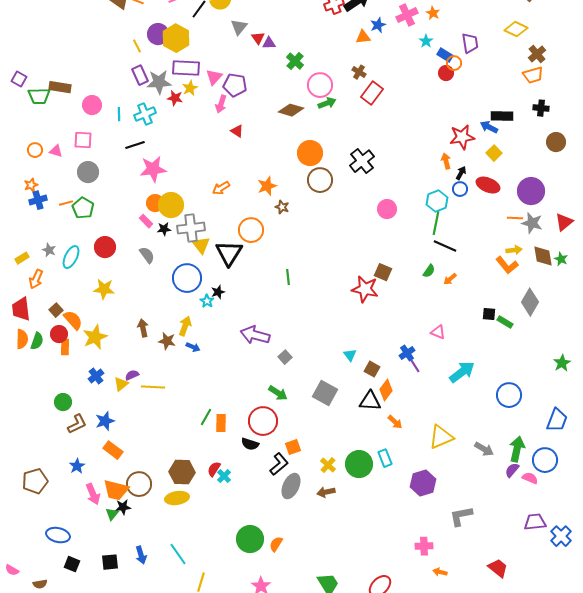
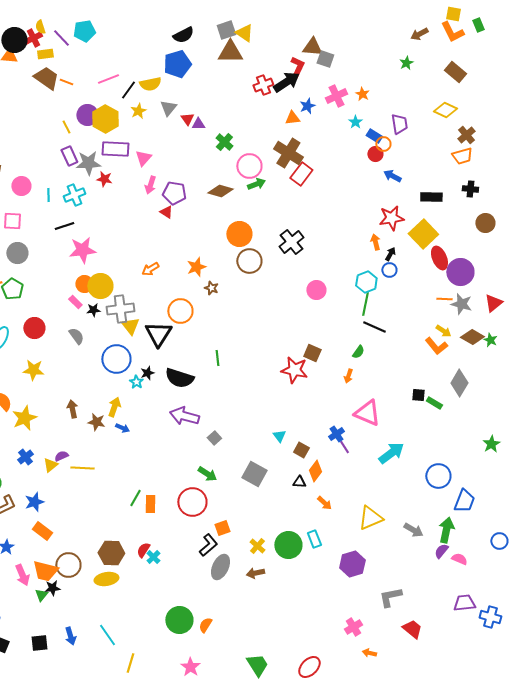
brown cross: (359, 72) -> (288, 153), size x2.0
purple pentagon: (235, 85) -> (174, 193), moved
yellow star: (190, 88) -> (138, 111), moved
blue arrow: (489, 127) -> (392, 176), moved
yellow square: (494, 153) -> (423, 234), size x1.8
red ellipse: (488, 185) -> (439, 258), moved, turned 45
yellow arrow: (514, 250) -> (443, 331), turned 42
brown diamond: (543, 256) -> (472, 337), turned -50
orange arrow: (450, 279) -> (348, 376), moved, turned -32
pink triangle: (438, 332) -> (367, 413), size x1.8
black triangle: (370, 401) -> (299, 482), size x0.6
blue trapezoid: (557, 420) -> (464, 501), moved
black semicircle: (250, 444) -> (179, 378), moved, size x1.6
blue circle: (545, 460) -> (499, 541), moved, size x0.7
blue cross: (561, 536) -> (490, 617), turned -30
pink cross: (424, 546) -> (353, 627), turned -30
red trapezoid: (498, 568) -> (412, 629), moved

